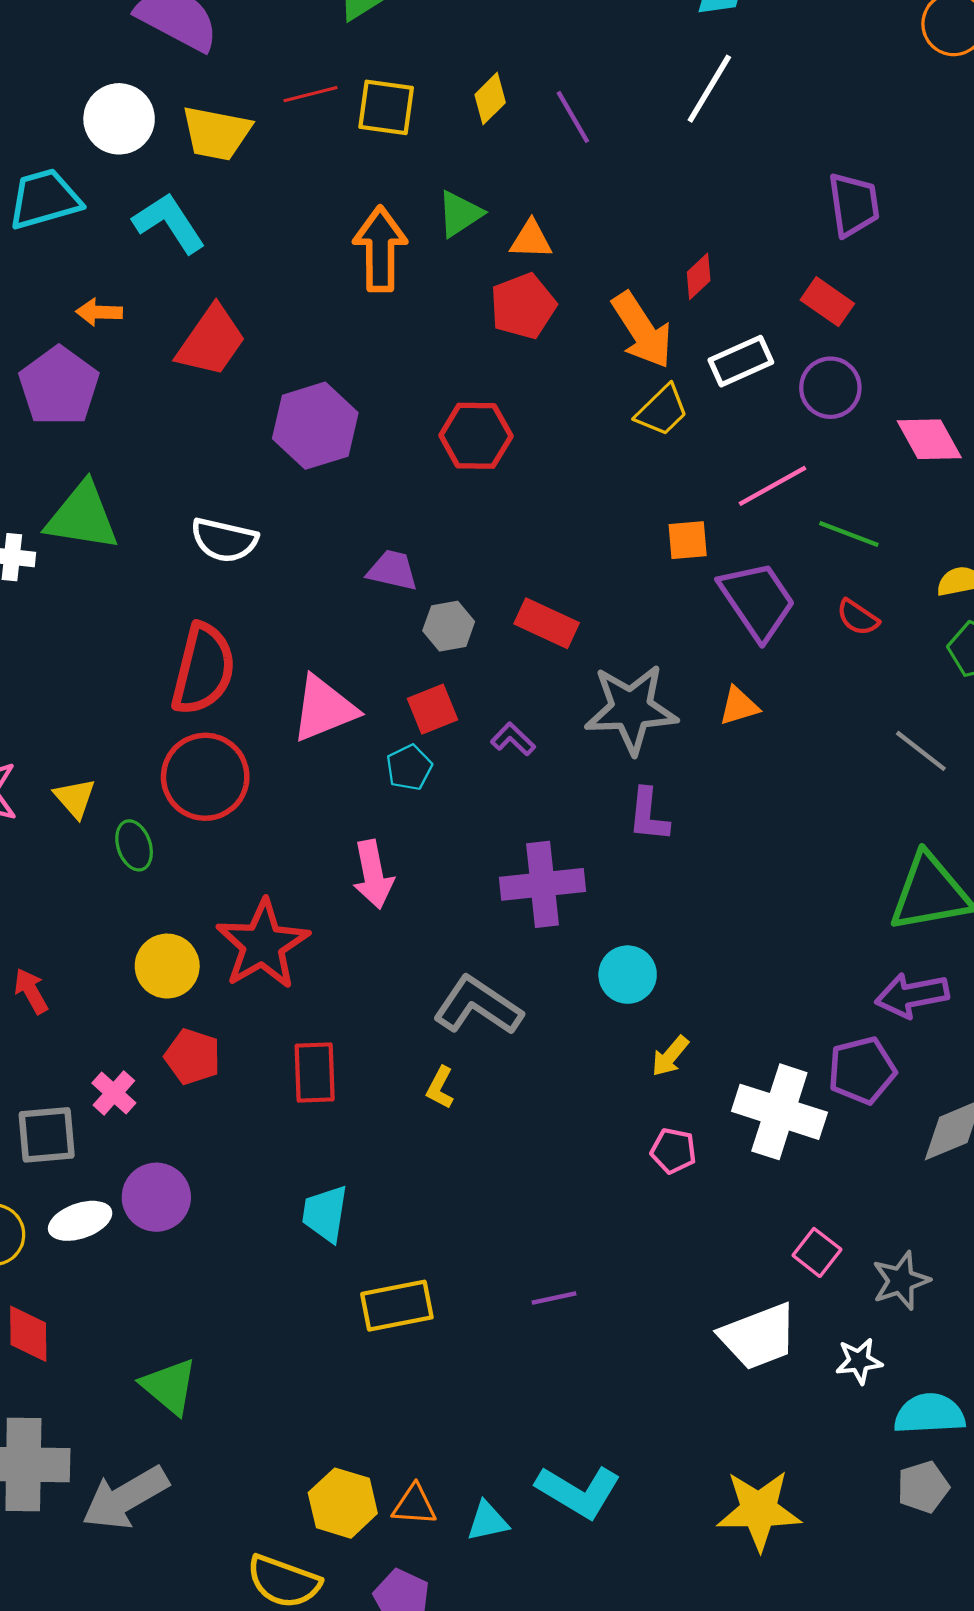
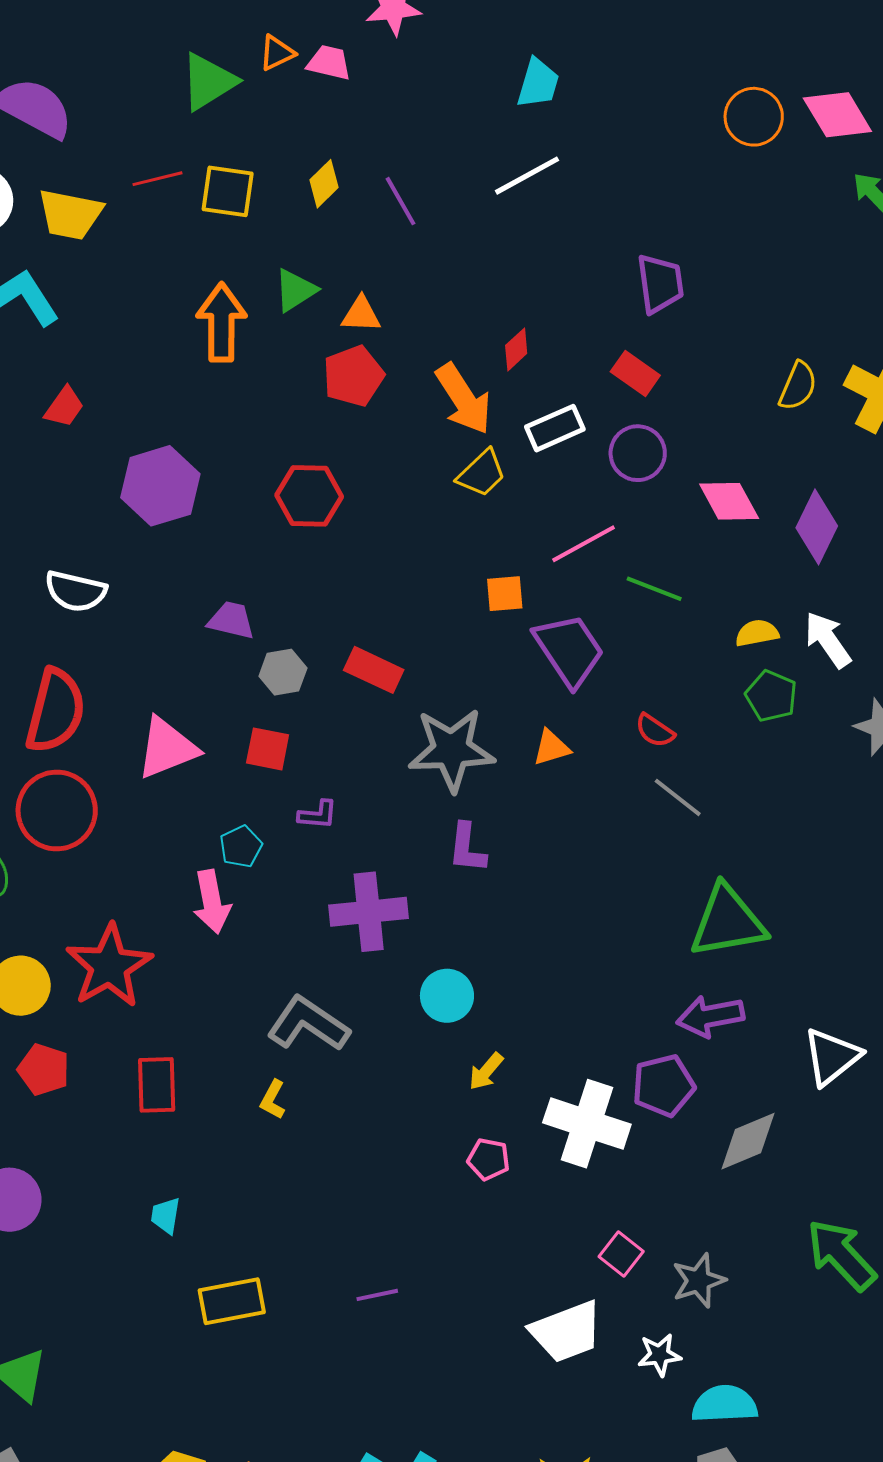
white line: (709, 89) -> (527, 176), turned 30
red trapezoid: (211, 341) -> (64, 407), size x0.6
red semicircle: (858, 617) -> (655, 731), moved
red square: (432, 709) -> (268, 749), turned 33
purple L-shape: (513, 739) -> (318, 815), moved, turned 141
gray line: (921, 751) -> (678, 797), moved
cyan pentagon: (409, 767) -> (241, 847), moved
cyan trapezoid: (325, 1214) -> (166, 1216), size x0.7

